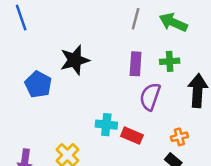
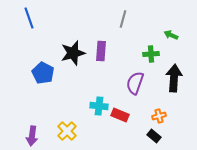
green arrow: (173, 22) -> (171, 35), moved, size x0.6
purple rectangle: (136, 64) -> (101, 51), moved

